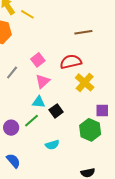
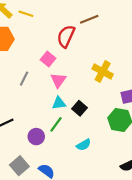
red semicircle: (71, 62) -> (66, 36), moved, turned -40

